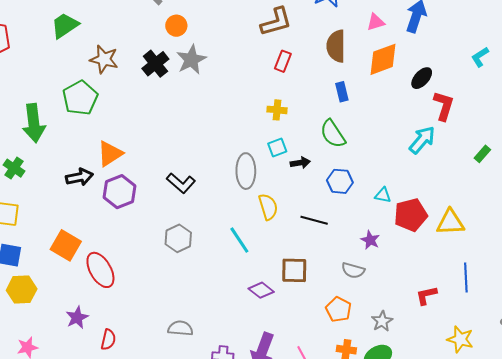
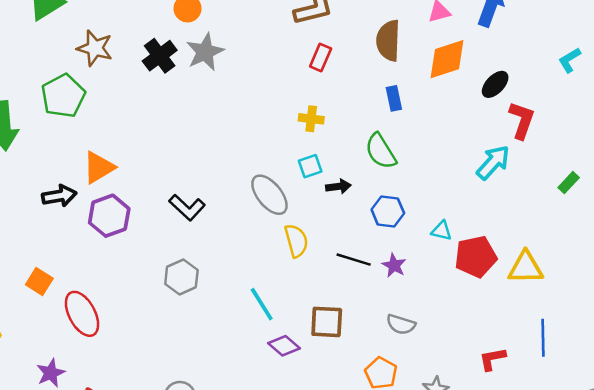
gray ellipse: (246, 171) -> (269, 195), turned -40
cyan line: (239, 240) -> (262, 304), moved
purple star: (370, 240) -> (394, 265), moved
orange square: (66, 245) -> (39, 281), size x0.7

